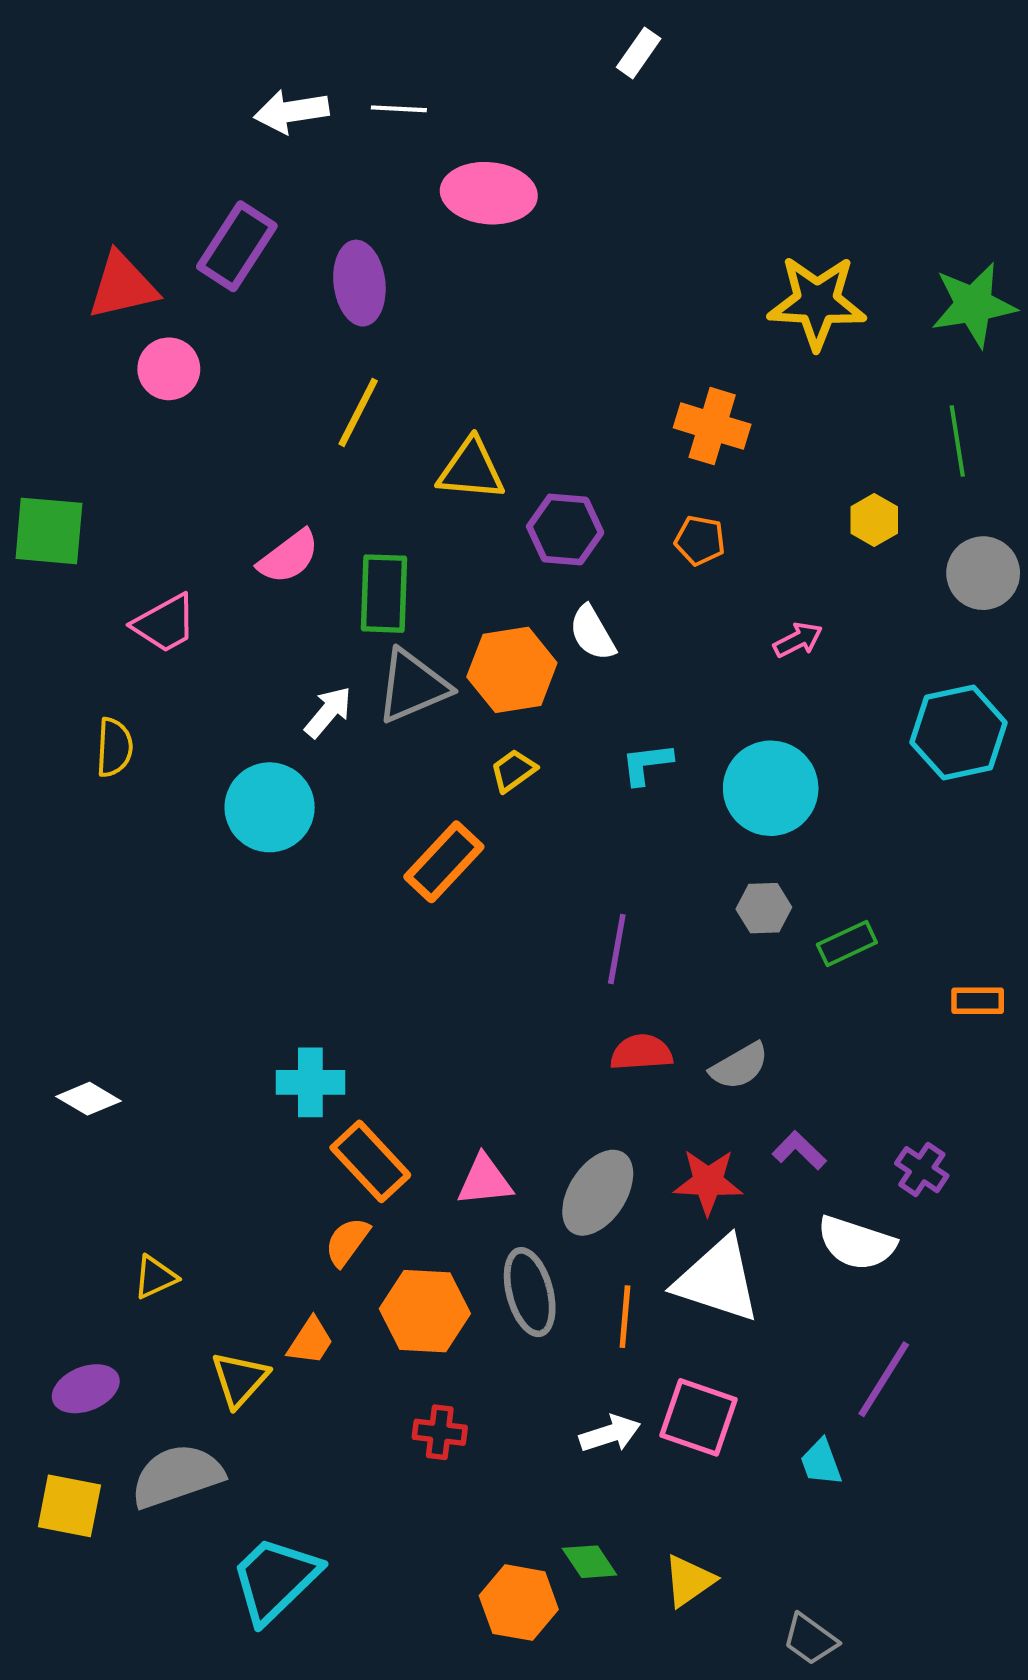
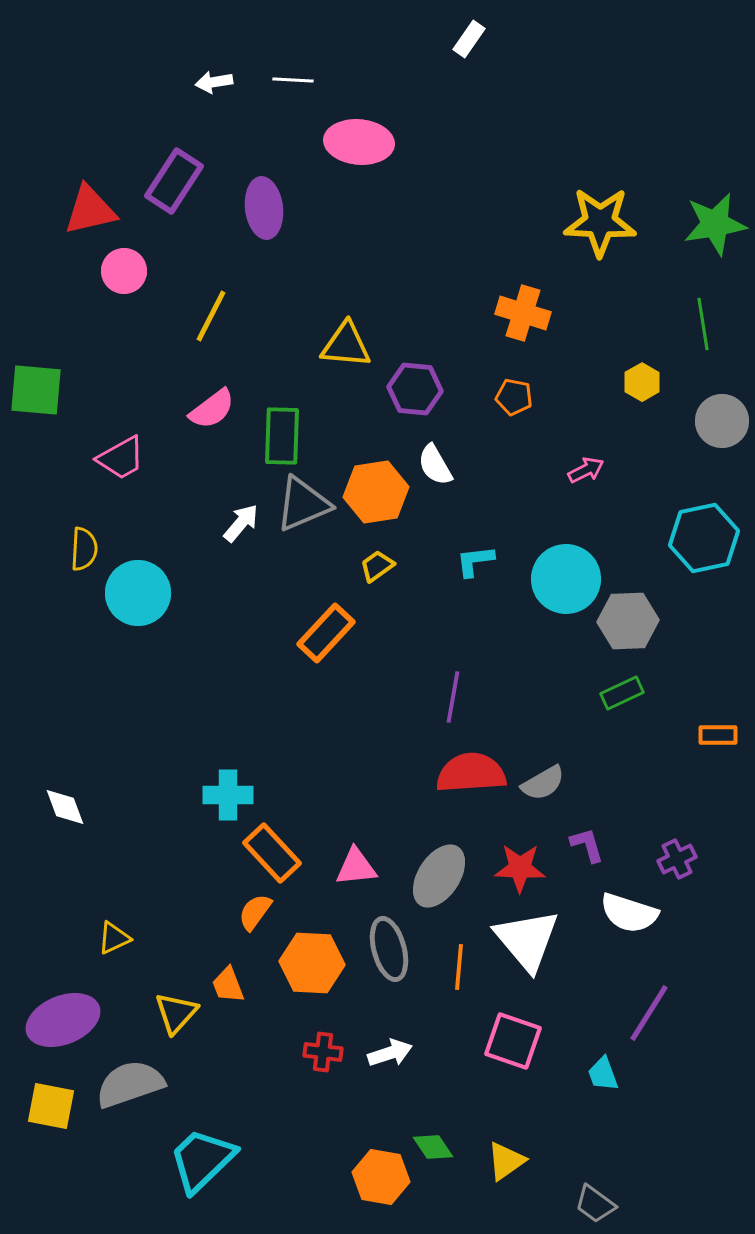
white arrow: (291, 111) -> (214, 82), size x0.7
yellow line: (358, 412) -> (211, 316), moved
cyan circle: (270, 807) -> (138, 593), moved
gray hexagon: (764, 908) -> (628, 621), moved, size x1.5
red semicircle: (641, 1052) -> (471, 773), size x1.5
white diamond: (88, 1099) -> (65, 807), turned 39
purple L-shape: (799, 1150) -> (587, 845), turned 30
purple cross: (922, 1170) -> (677, 859), turned 30
white triangle: (718, 1280) -> (527, 940), turned 32
orange trapezoid: (310, 1341) -> (228, 985), turned 126
purple ellipse: (86, 1389) -> (63, 1020), size x1.5
white arrow: (610, 1434) -> (390, 1053), moved

